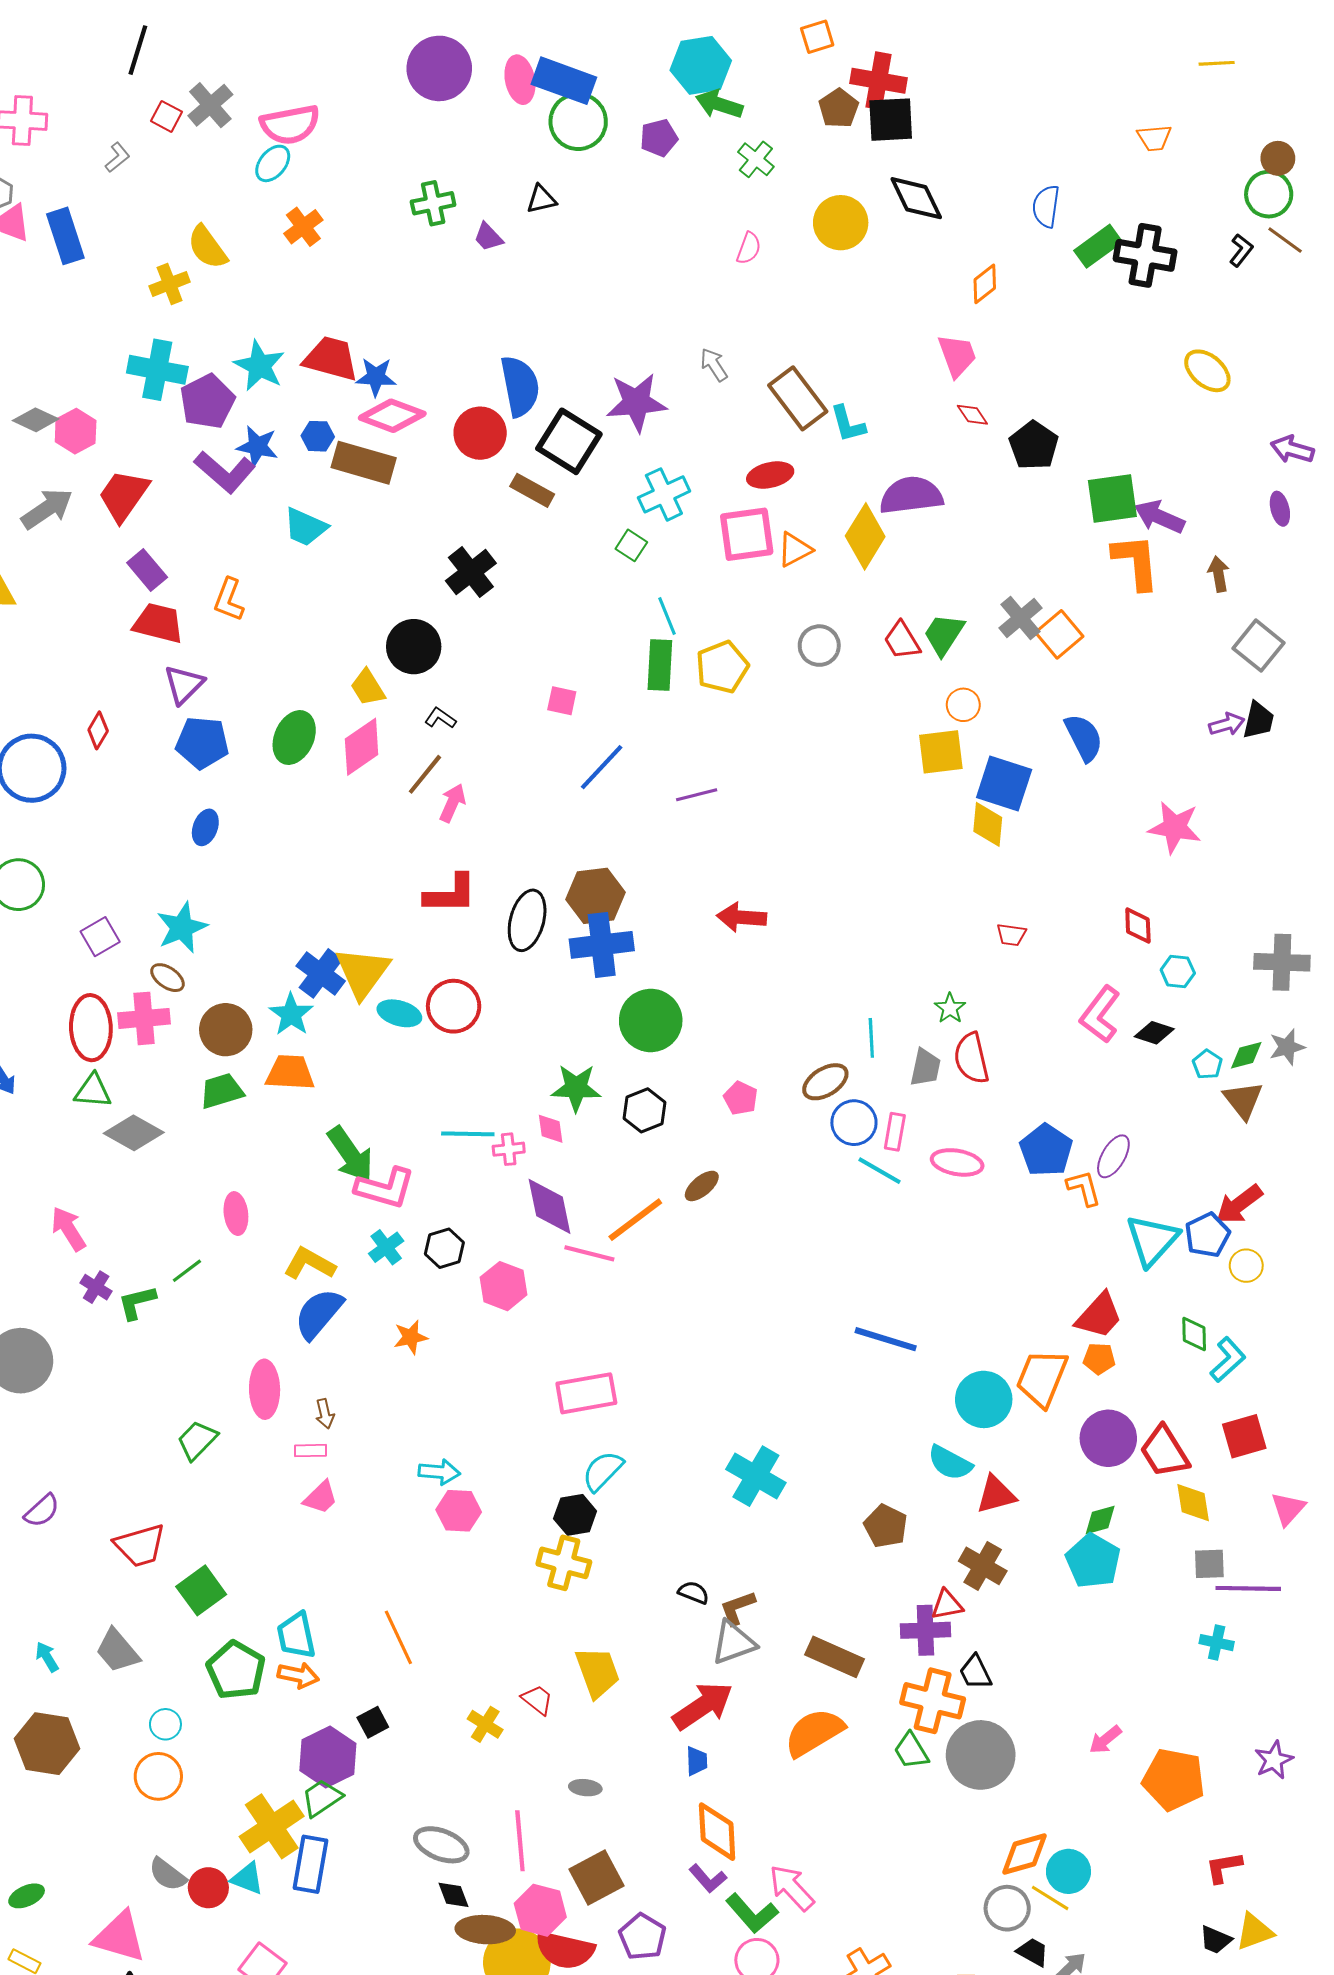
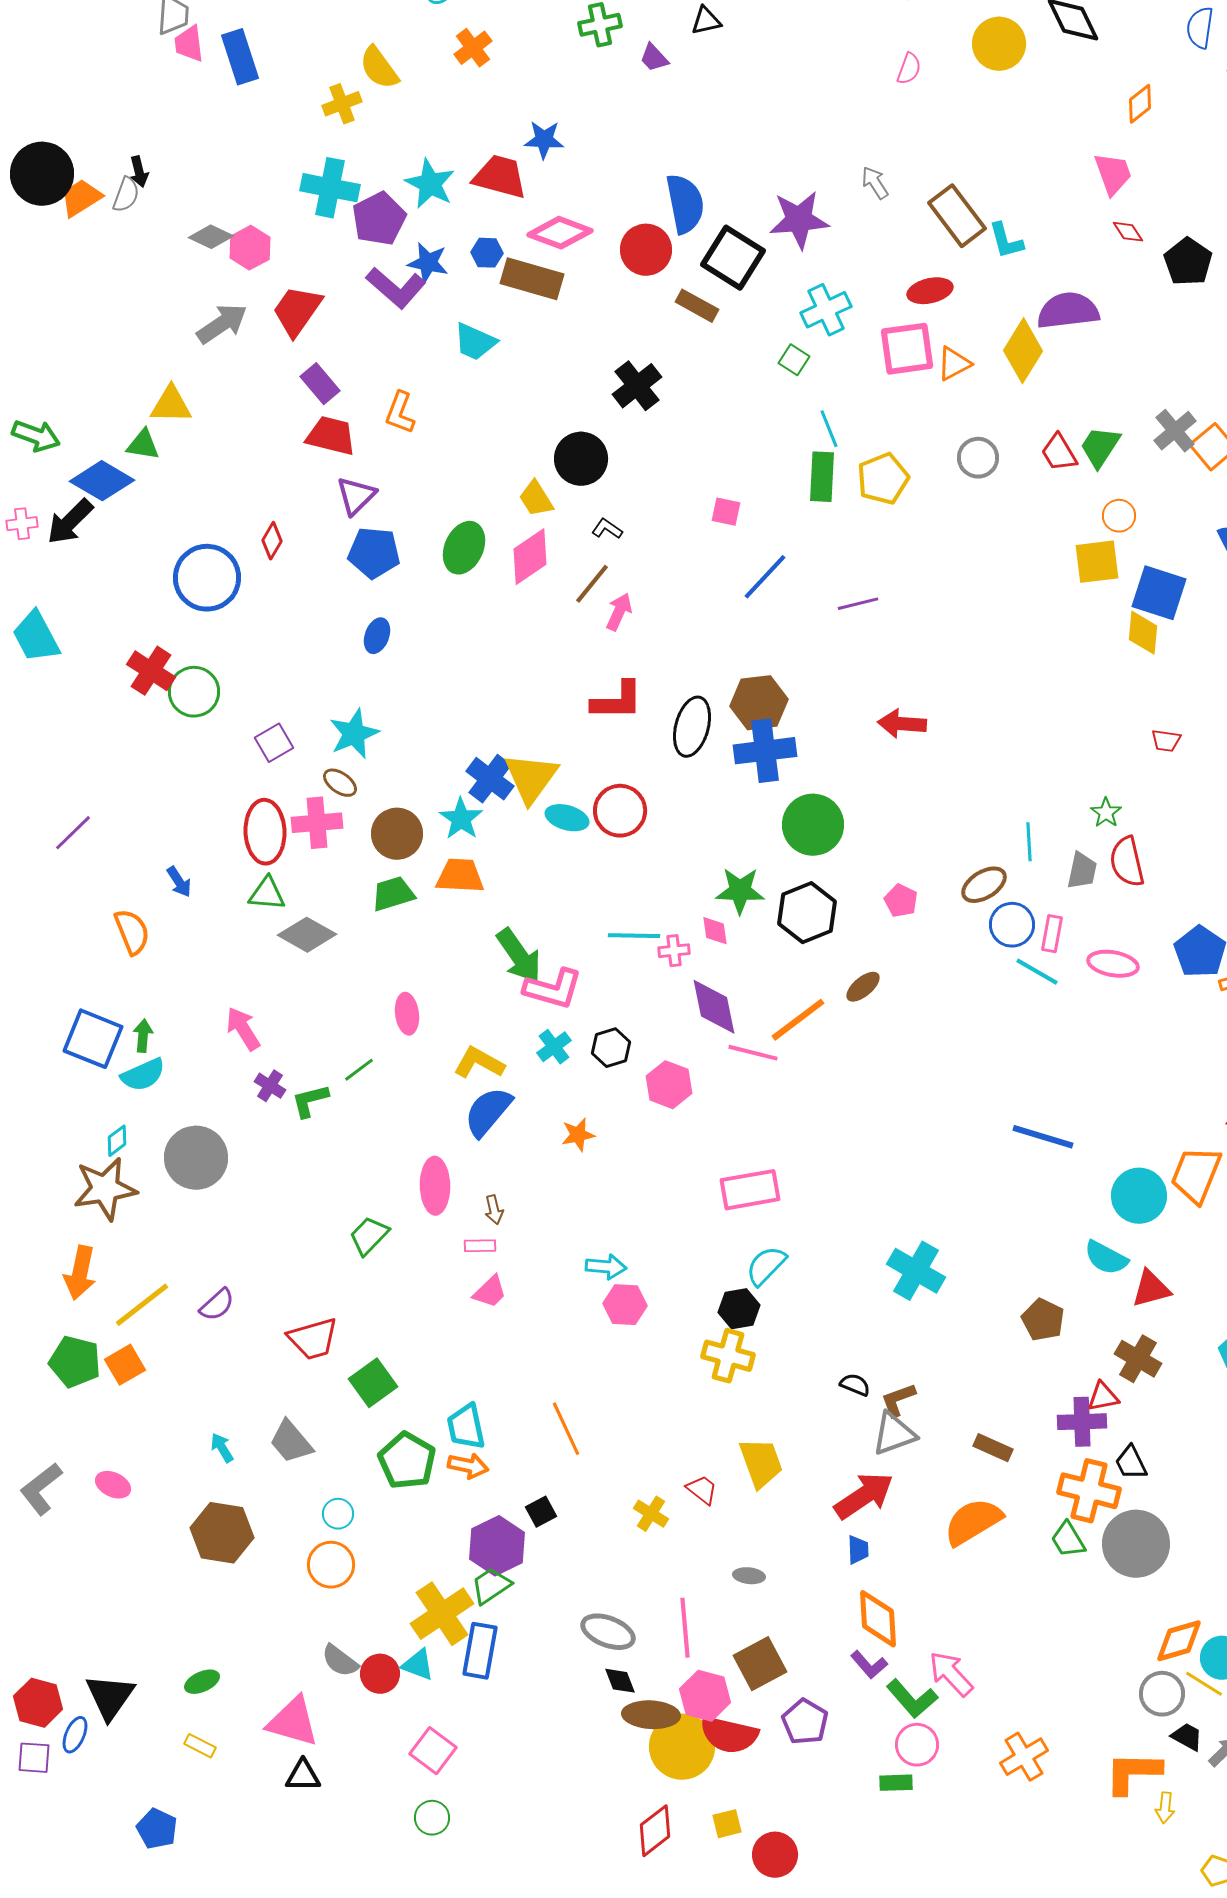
blue star: (376, 377) -> (544, 140), moved
black hexagon: (645, 1110) -> (807, 913), size x1.4
brown rectangle: (835, 1657) -> (993, 1448), size x0.7

